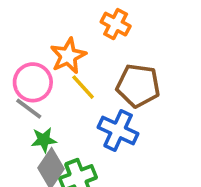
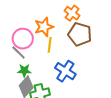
brown pentagon: (138, 86) -> (80, 34), moved
yellow line: (83, 87) -> (50, 45), turned 42

